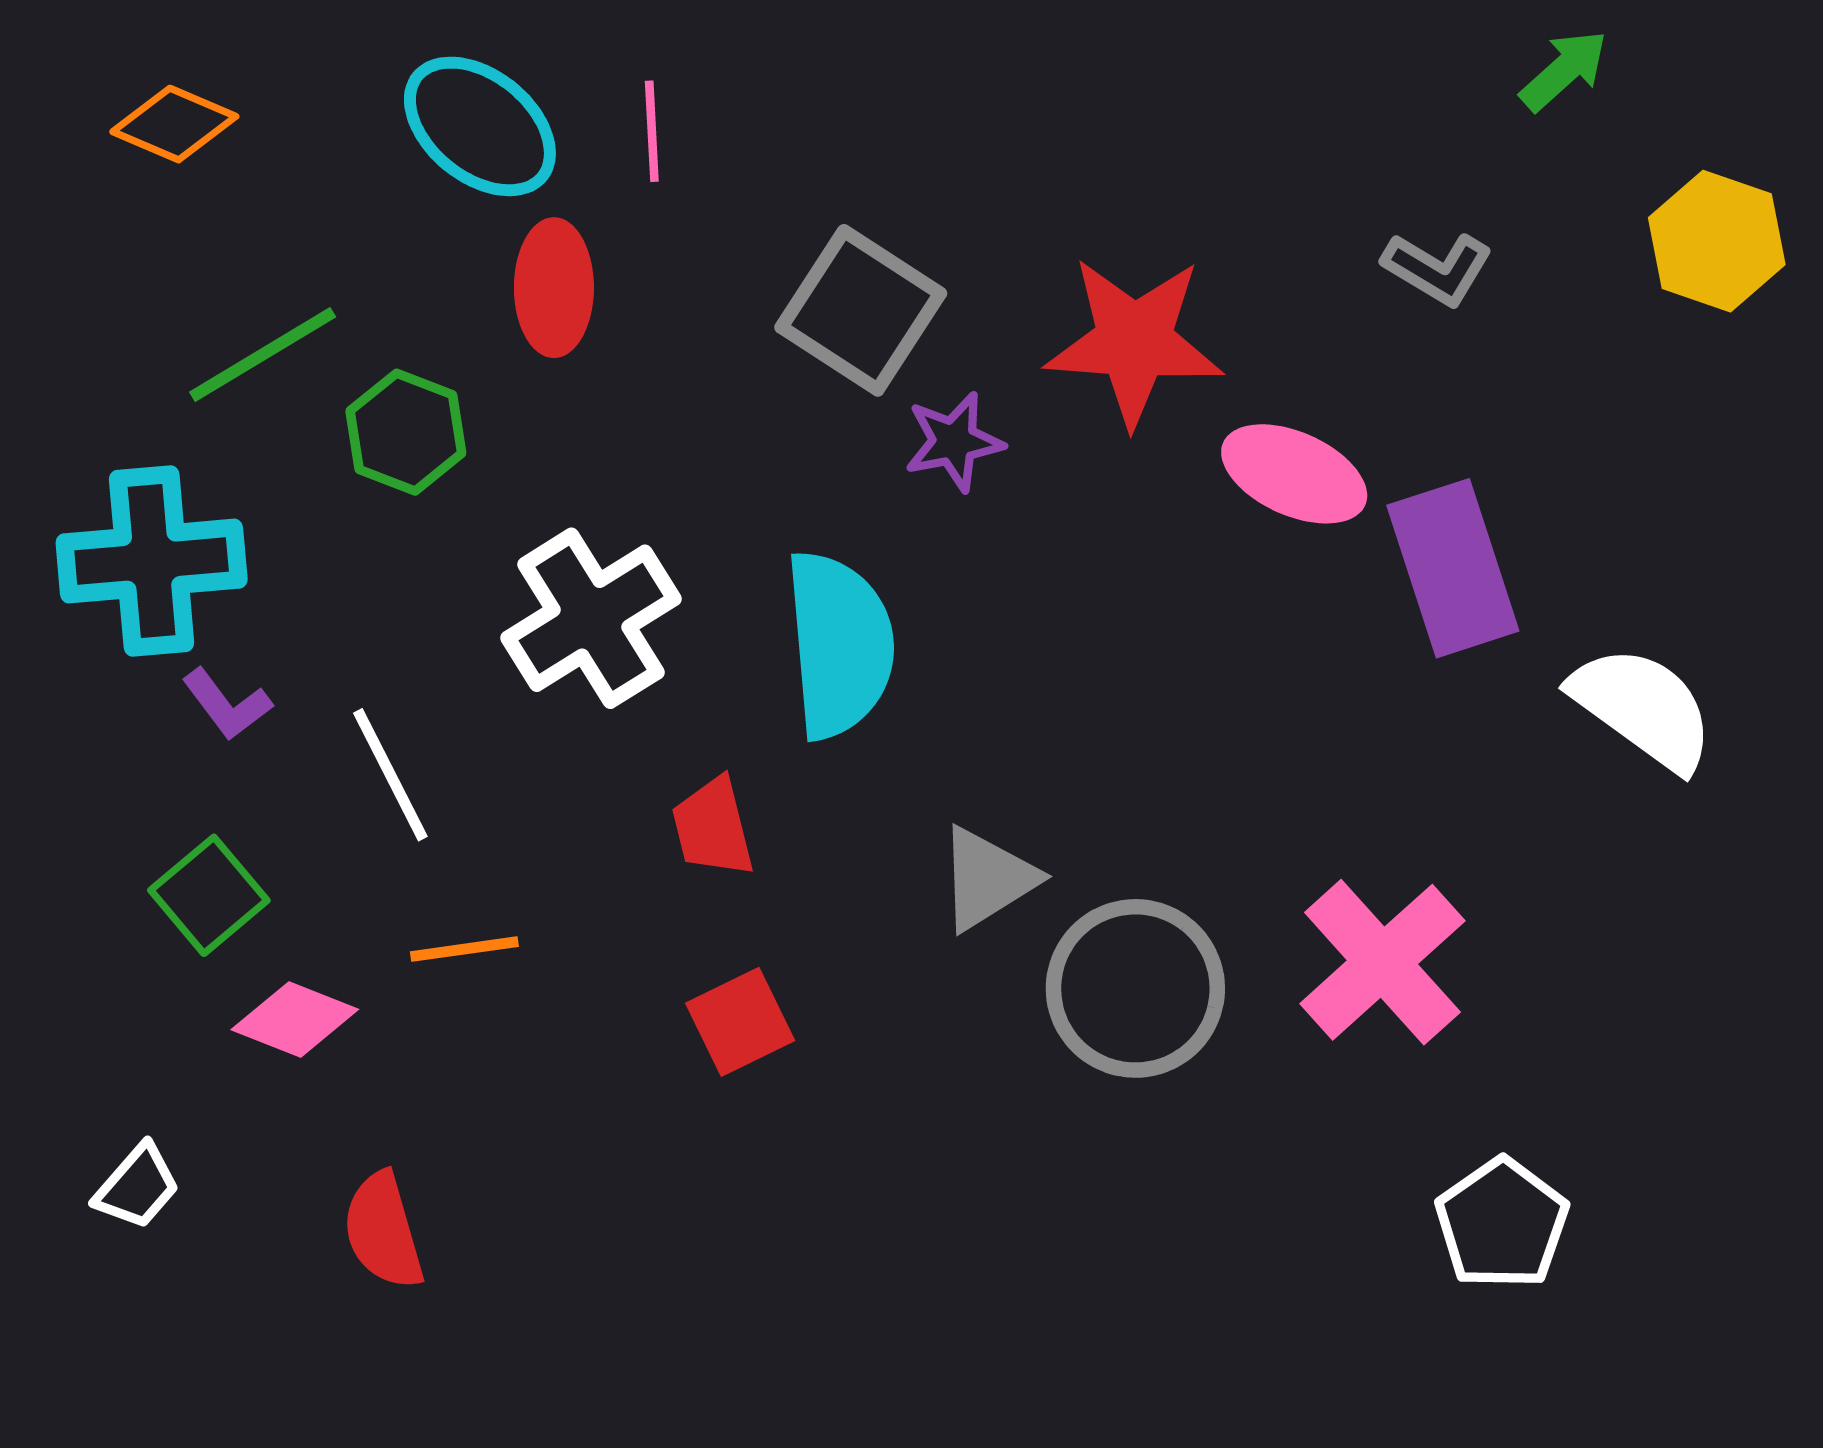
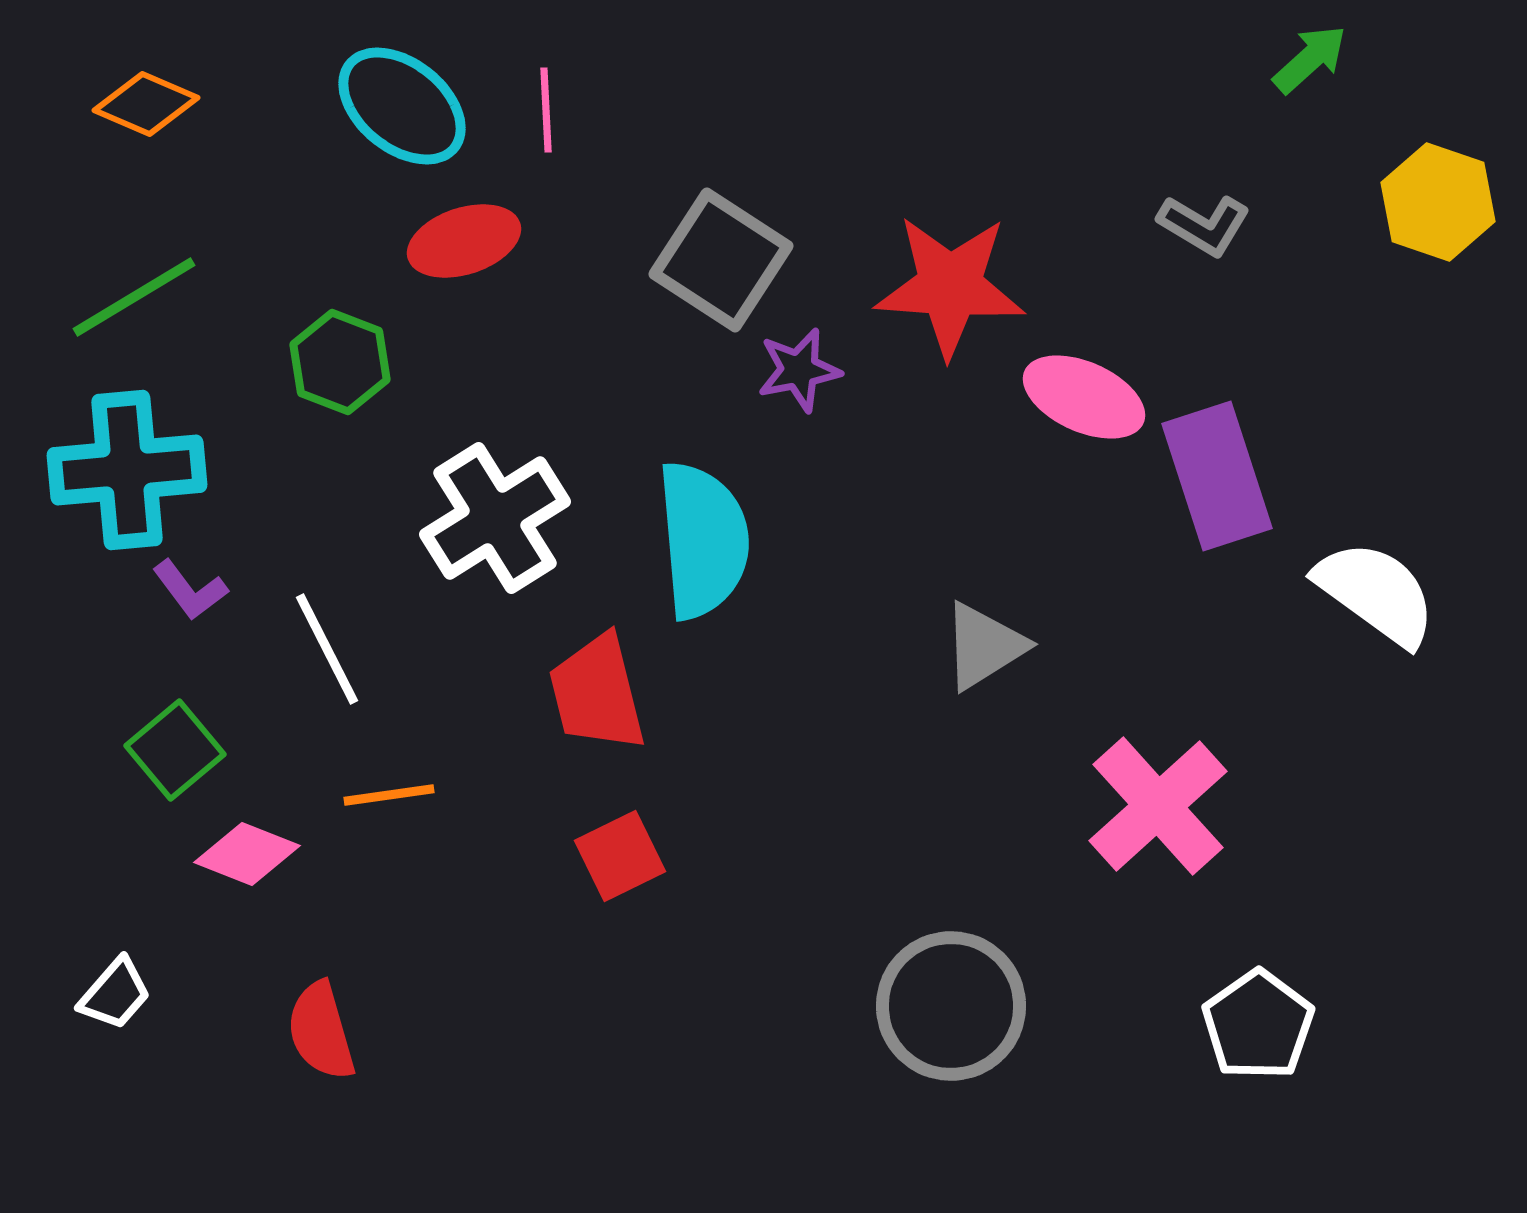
red ellipse: (554, 288) -> (464, 241), turned 72
green line: (263, 354) -> (134, 297), moved
red trapezoid: (713, 827) -> (597, 693), size x1.4
gray triangle: (987, 879) -> (984, 646), moved
gray circle: (1135, 988) -> (951, 1006), moved

